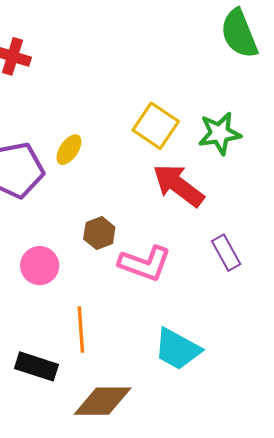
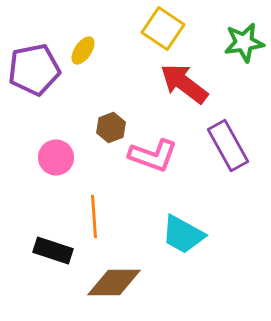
green star: (220, 133) -> (244, 42), moved
purple rectangle: (226, 253) -> (228, 145), size x1.5

